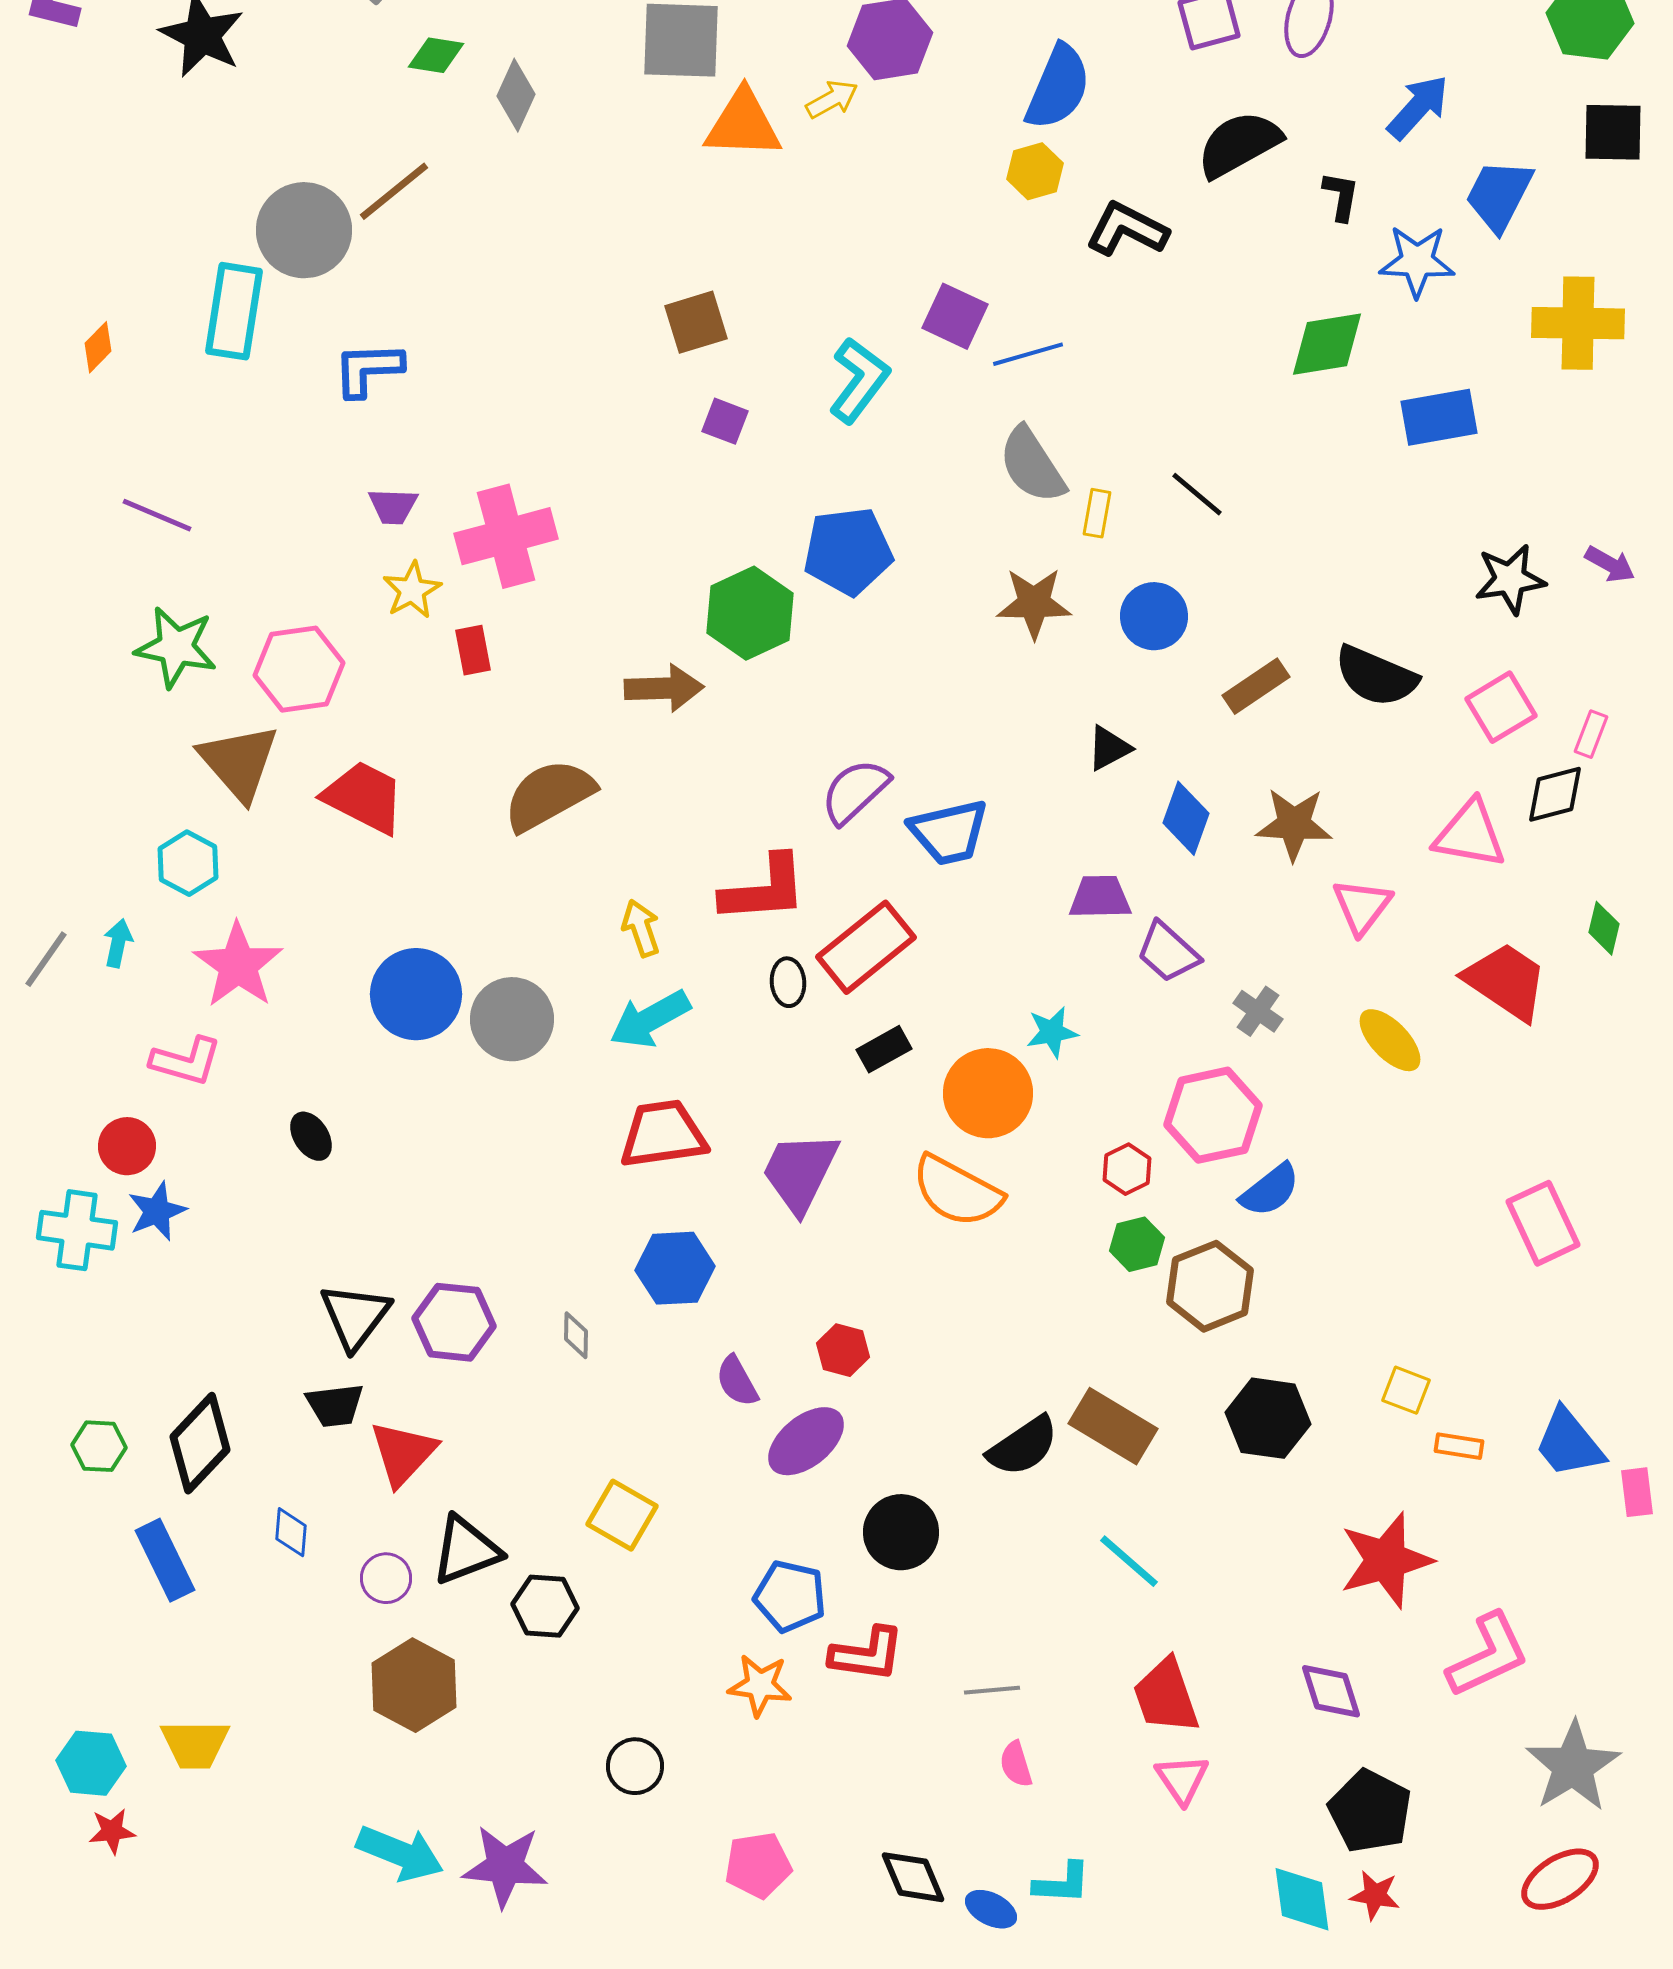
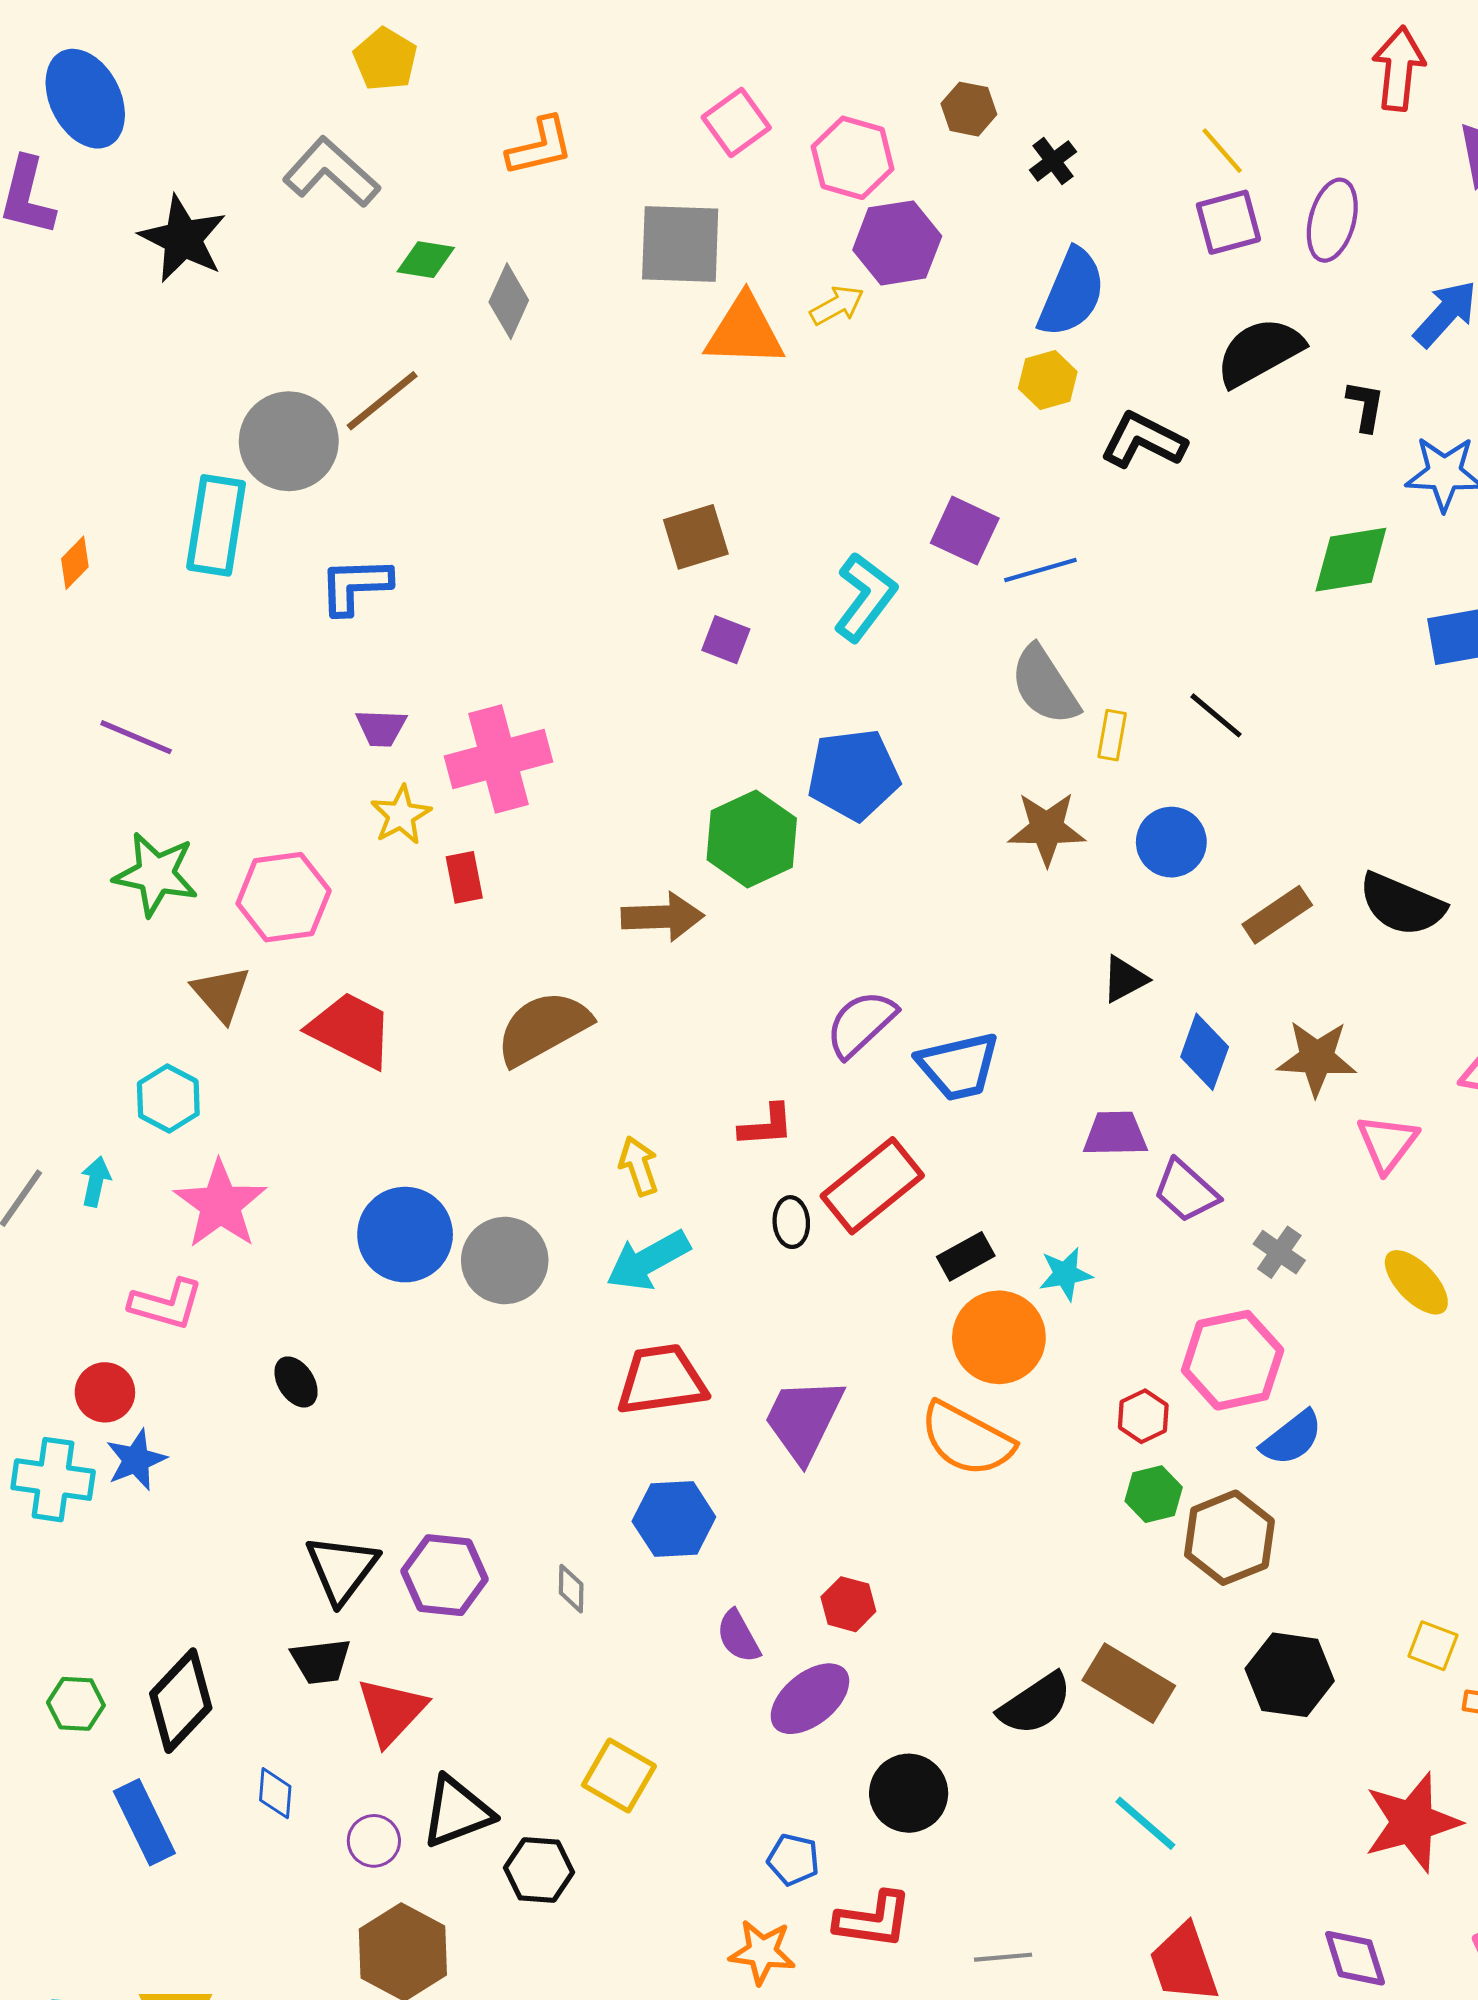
brown triangle: (239, 762) -> (221, 994), size x0.7
red L-shape: (764, 889) -> (766, 1126), size x0.6
black rectangle: (884, 1049) -> (966, 1256), moved
blue pentagon: (790, 1596) -> (793, 1860), size x0.7

